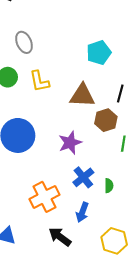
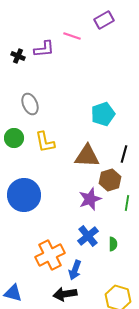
purple star: (70, 143) -> (90, 199), moved
blue arrow: (82, 212) -> (75, 270), moved
black arrow: (60, 237) -> (65, 294), turned -45

